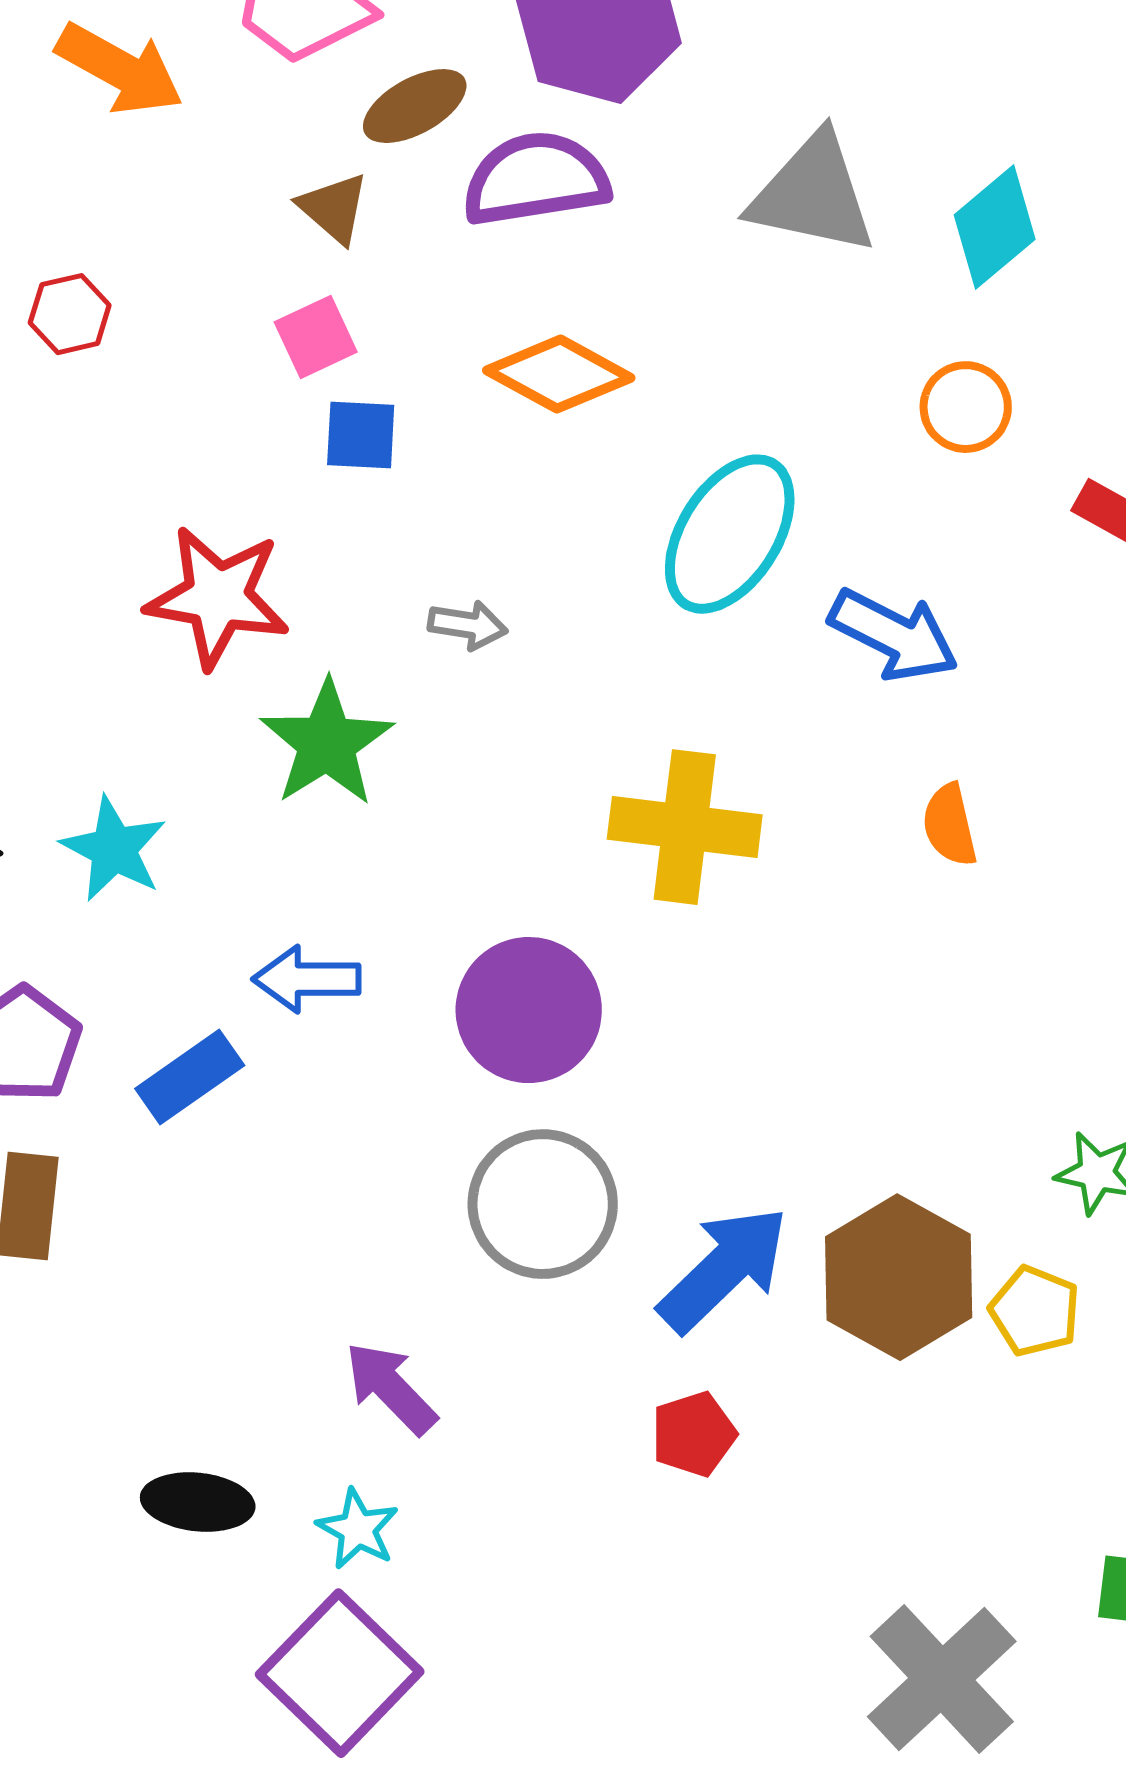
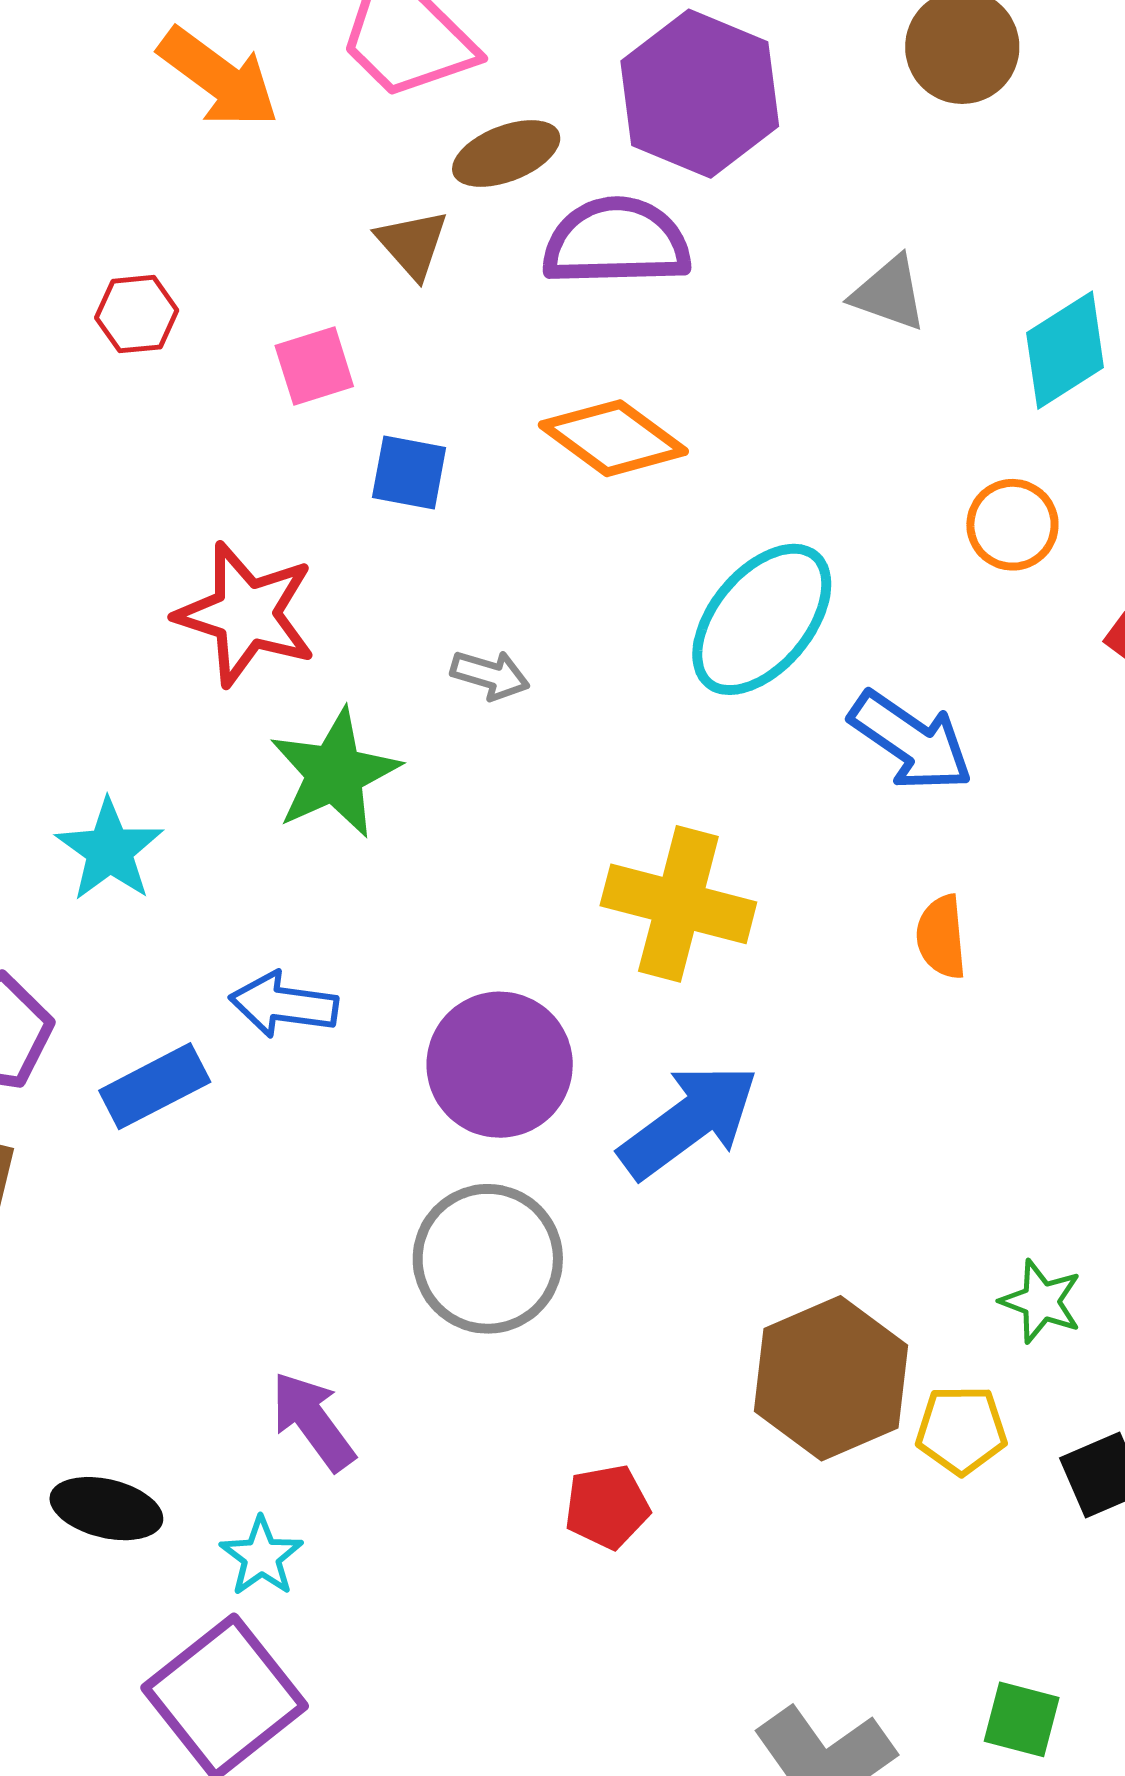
gray triangle: (813, 194) -> (889, 293), size x0.6
pink square: (316, 337) -> (314, 366), moved
blue arrow: (724, 1269) -> (689, 1121), moved
yellow pentagon: (1035, 1311) -> (961, 1430), turned -30

